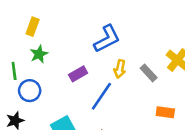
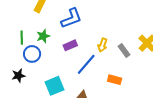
blue L-shape: (107, 39) -> (71, 18), moved
green star: (39, 54) -> (43, 36), moved
orange rectangle: (165, 112) -> (115, 80), moved

